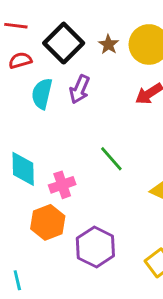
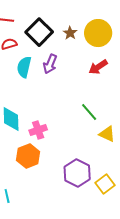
green line: (111, 159) -> (89, 112), moved
purple hexagon: (95, 247) -> (77, 173), moved

